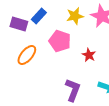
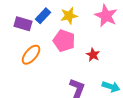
yellow star: (75, 16) -> (69, 16), moved

